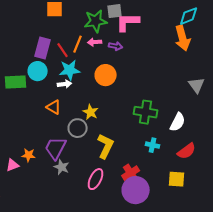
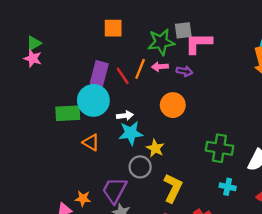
cyan star: (70, 70) -> (131, 133), moved
cyan circle: (38, 71) -> (93, 100), size x1.4
orange triangle: (54, 107) -> (91, 142), moved

